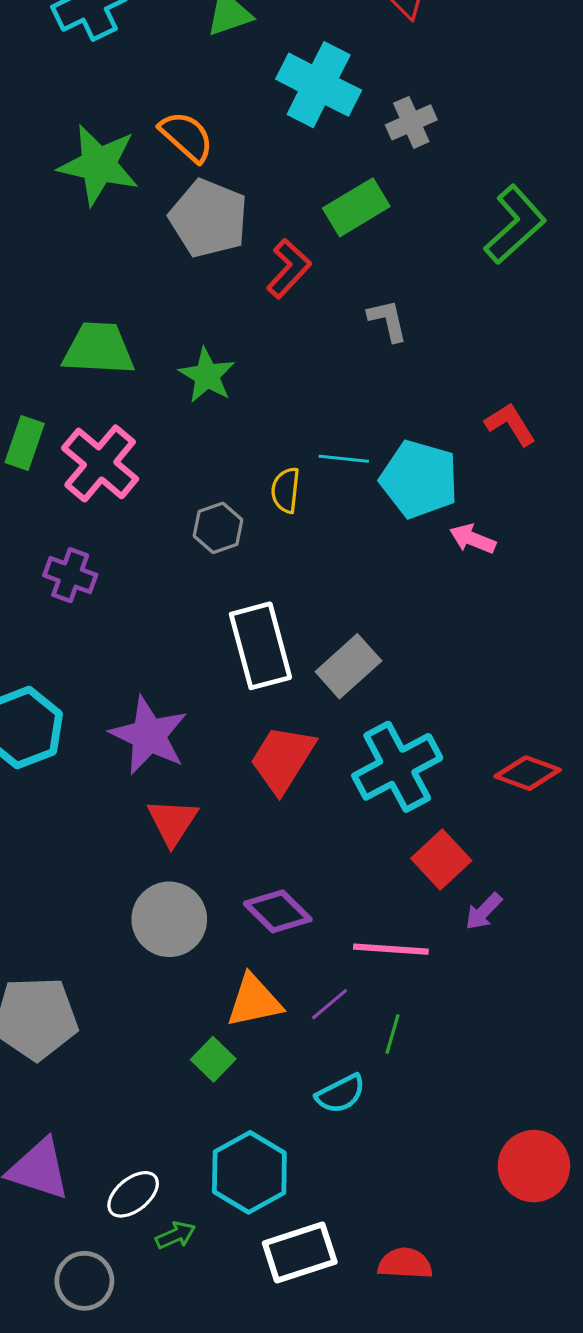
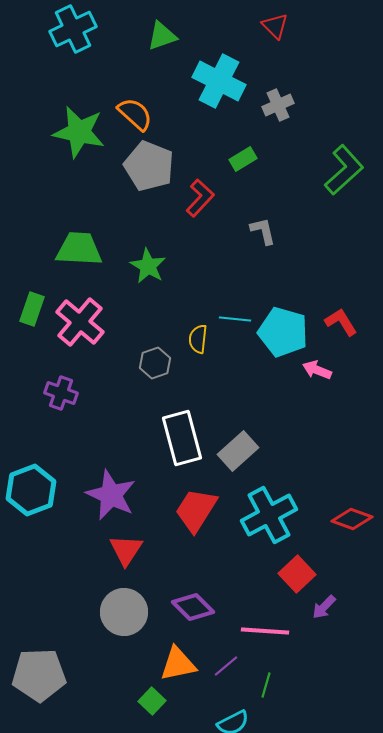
green rectangle: (356, 207) -> (243, 159), size x0.7
red L-shape: (510, 424) -> (341, 322), moved

